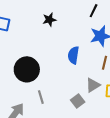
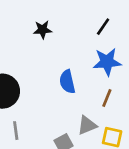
blue semicircle: (73, 55) -> (67, 82), turned -30

